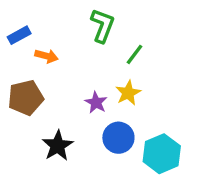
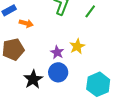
green line: (134, 54) -> (90, 11), moved
blue circle: (118, 138) -> (58, 72), moved

